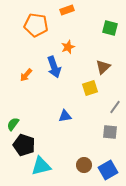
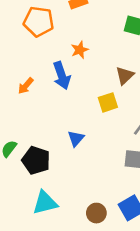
blue triangle: (65, 116) -> (76, 138), turned -40
black pentagon: (24, 145) -> (36, 160), moved
brown circle: (84, 165) -> (96, 213), moved

